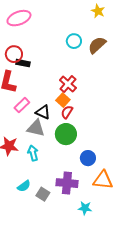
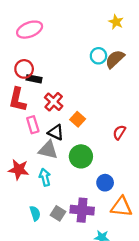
cyan circle: (74, 41) -> (98, 56), moved
red cross: (68, 84) -> (54, 102), moved
pink rectangle: (22, 105) -> (33, 125), turned -63
red semicircle: (67, 112) -> (119, 132), moved
cyan semicircle: (24, 186) -> (35, 213), turned -72
gray square: (43, 194) -> (58, 213), moved

